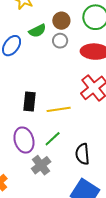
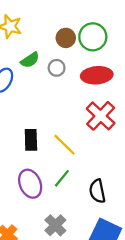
brown circle: (61, 21) -> (66, 38), moved
yellow line: (59, 109) -> (64, 145), turned 60
gray cross: (41, 165) -> (55, 225), moved

